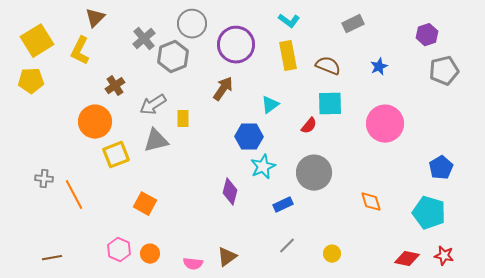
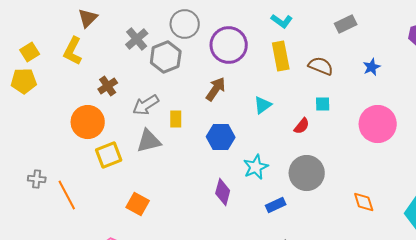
yellow square: (37, 41) -> (30, 52), moved, size x0.6
cyan square: (330, 104) -> (323, 104), size x0.6
blue hexagon: (249, 137) -> (221, 137), moved

